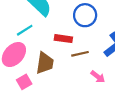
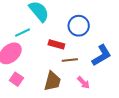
brown trapezoid: (45, 63) -> (52, 81), moved
pink square: (24, 82) -> (16, 79), turned -32

